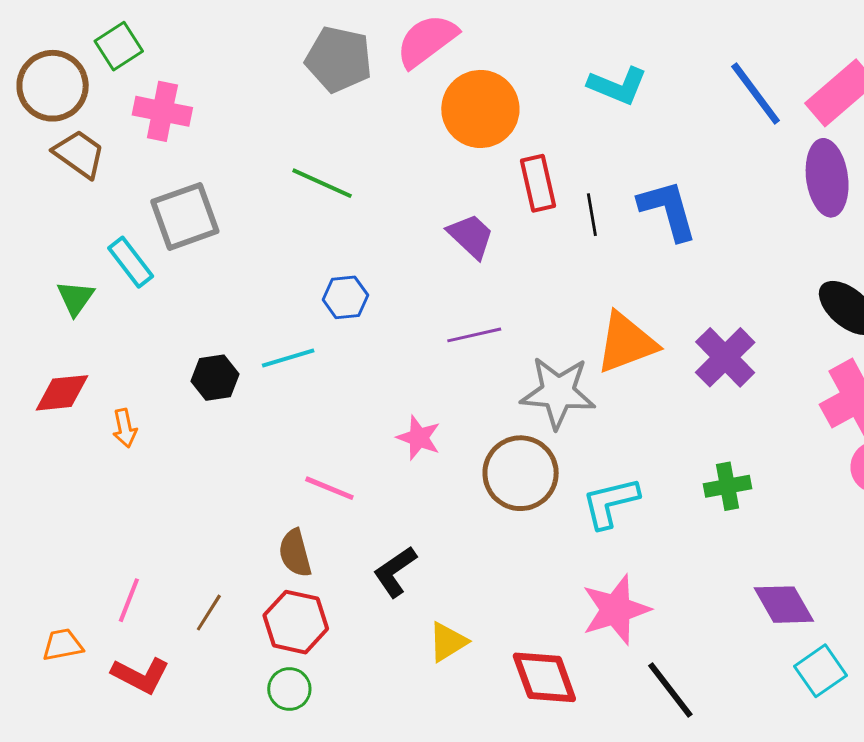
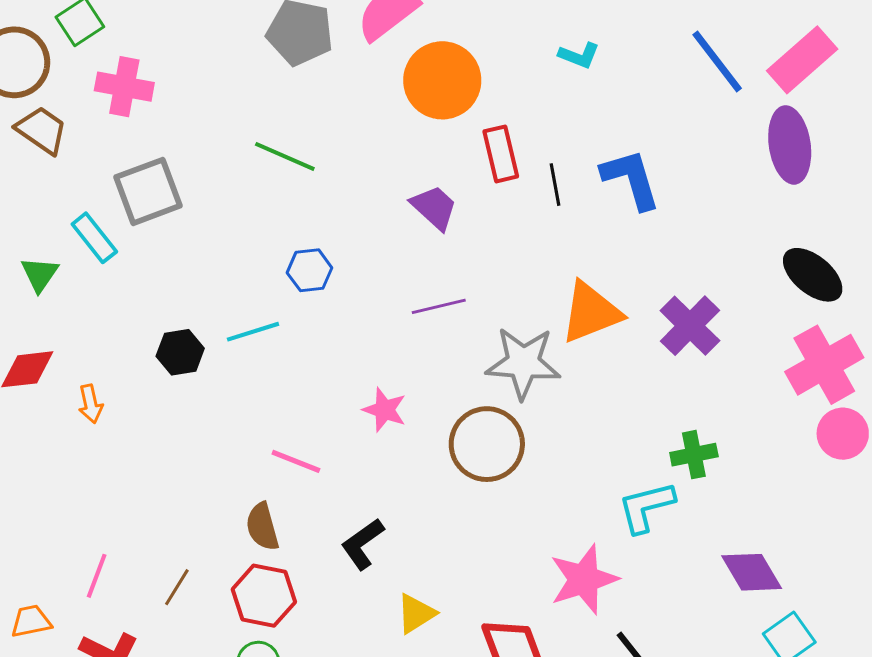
cyan L-shape: (618, 86) -> (579, 55), size x0.7
cyan L-shape: (610, 503) -> (646, 507), moved

